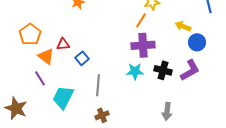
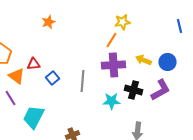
yellow arrow: (183, 26) -> (144, 60), moved
cyan star: (135, 71) -> (112, 101), moved
gray line: (98, 85) -> (83, 81), moved

